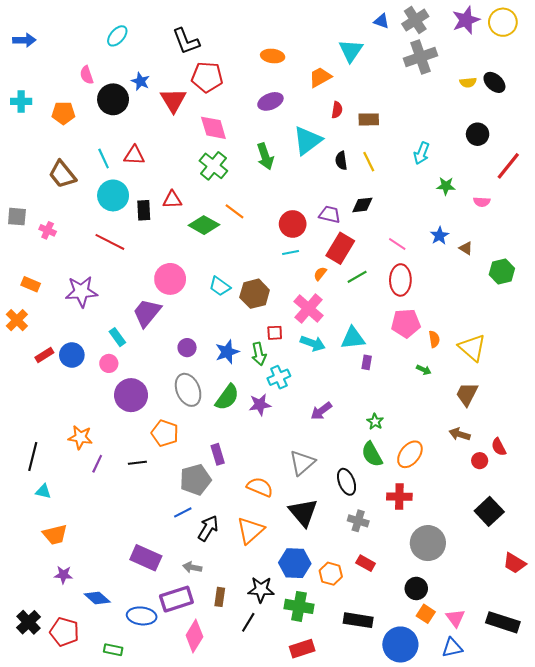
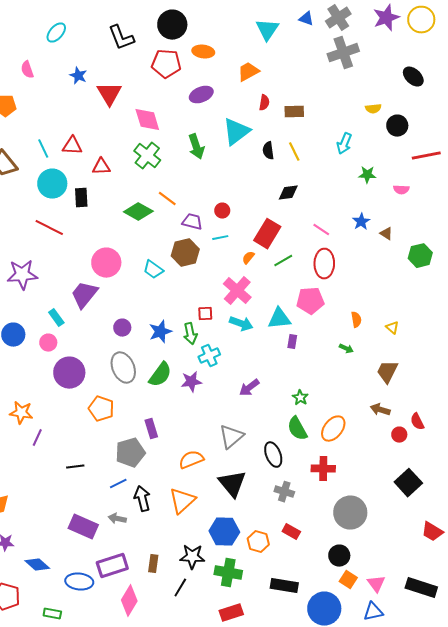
cyan triangle: (351, 51) -> (267, 30), moved
red pentagon: (207, 77) -> (166, 64), moved
yellow semicircle: (468, 82) -> (373, 109), moved
black circle: (113, 99) -> (172, 25), moved
red line: (508, 166) -> (426, 156), turned 40
red triangle: (172, 200) -> (101, 167), moved
purple trapezoid: (330, 214) -> (192, 222), moved
red circle: (293, 224) -> (222, 211), size x0.6
brown hexagon: (255, 294) -> (185, 253), moved
pink pentagon: (406, 323) -> (310, 301), moved
yellow triangle: (472, 348) -> (392, 328), size x0.5
black line: (137, 463) -> (75, 467), moved
orange semicircle: (260, 487) -> (191, 460), turned -45
black arrow: (208, 528) -> (142, 499), turned -45
gray arrow: (192, 567) -> (117, 519), moved

